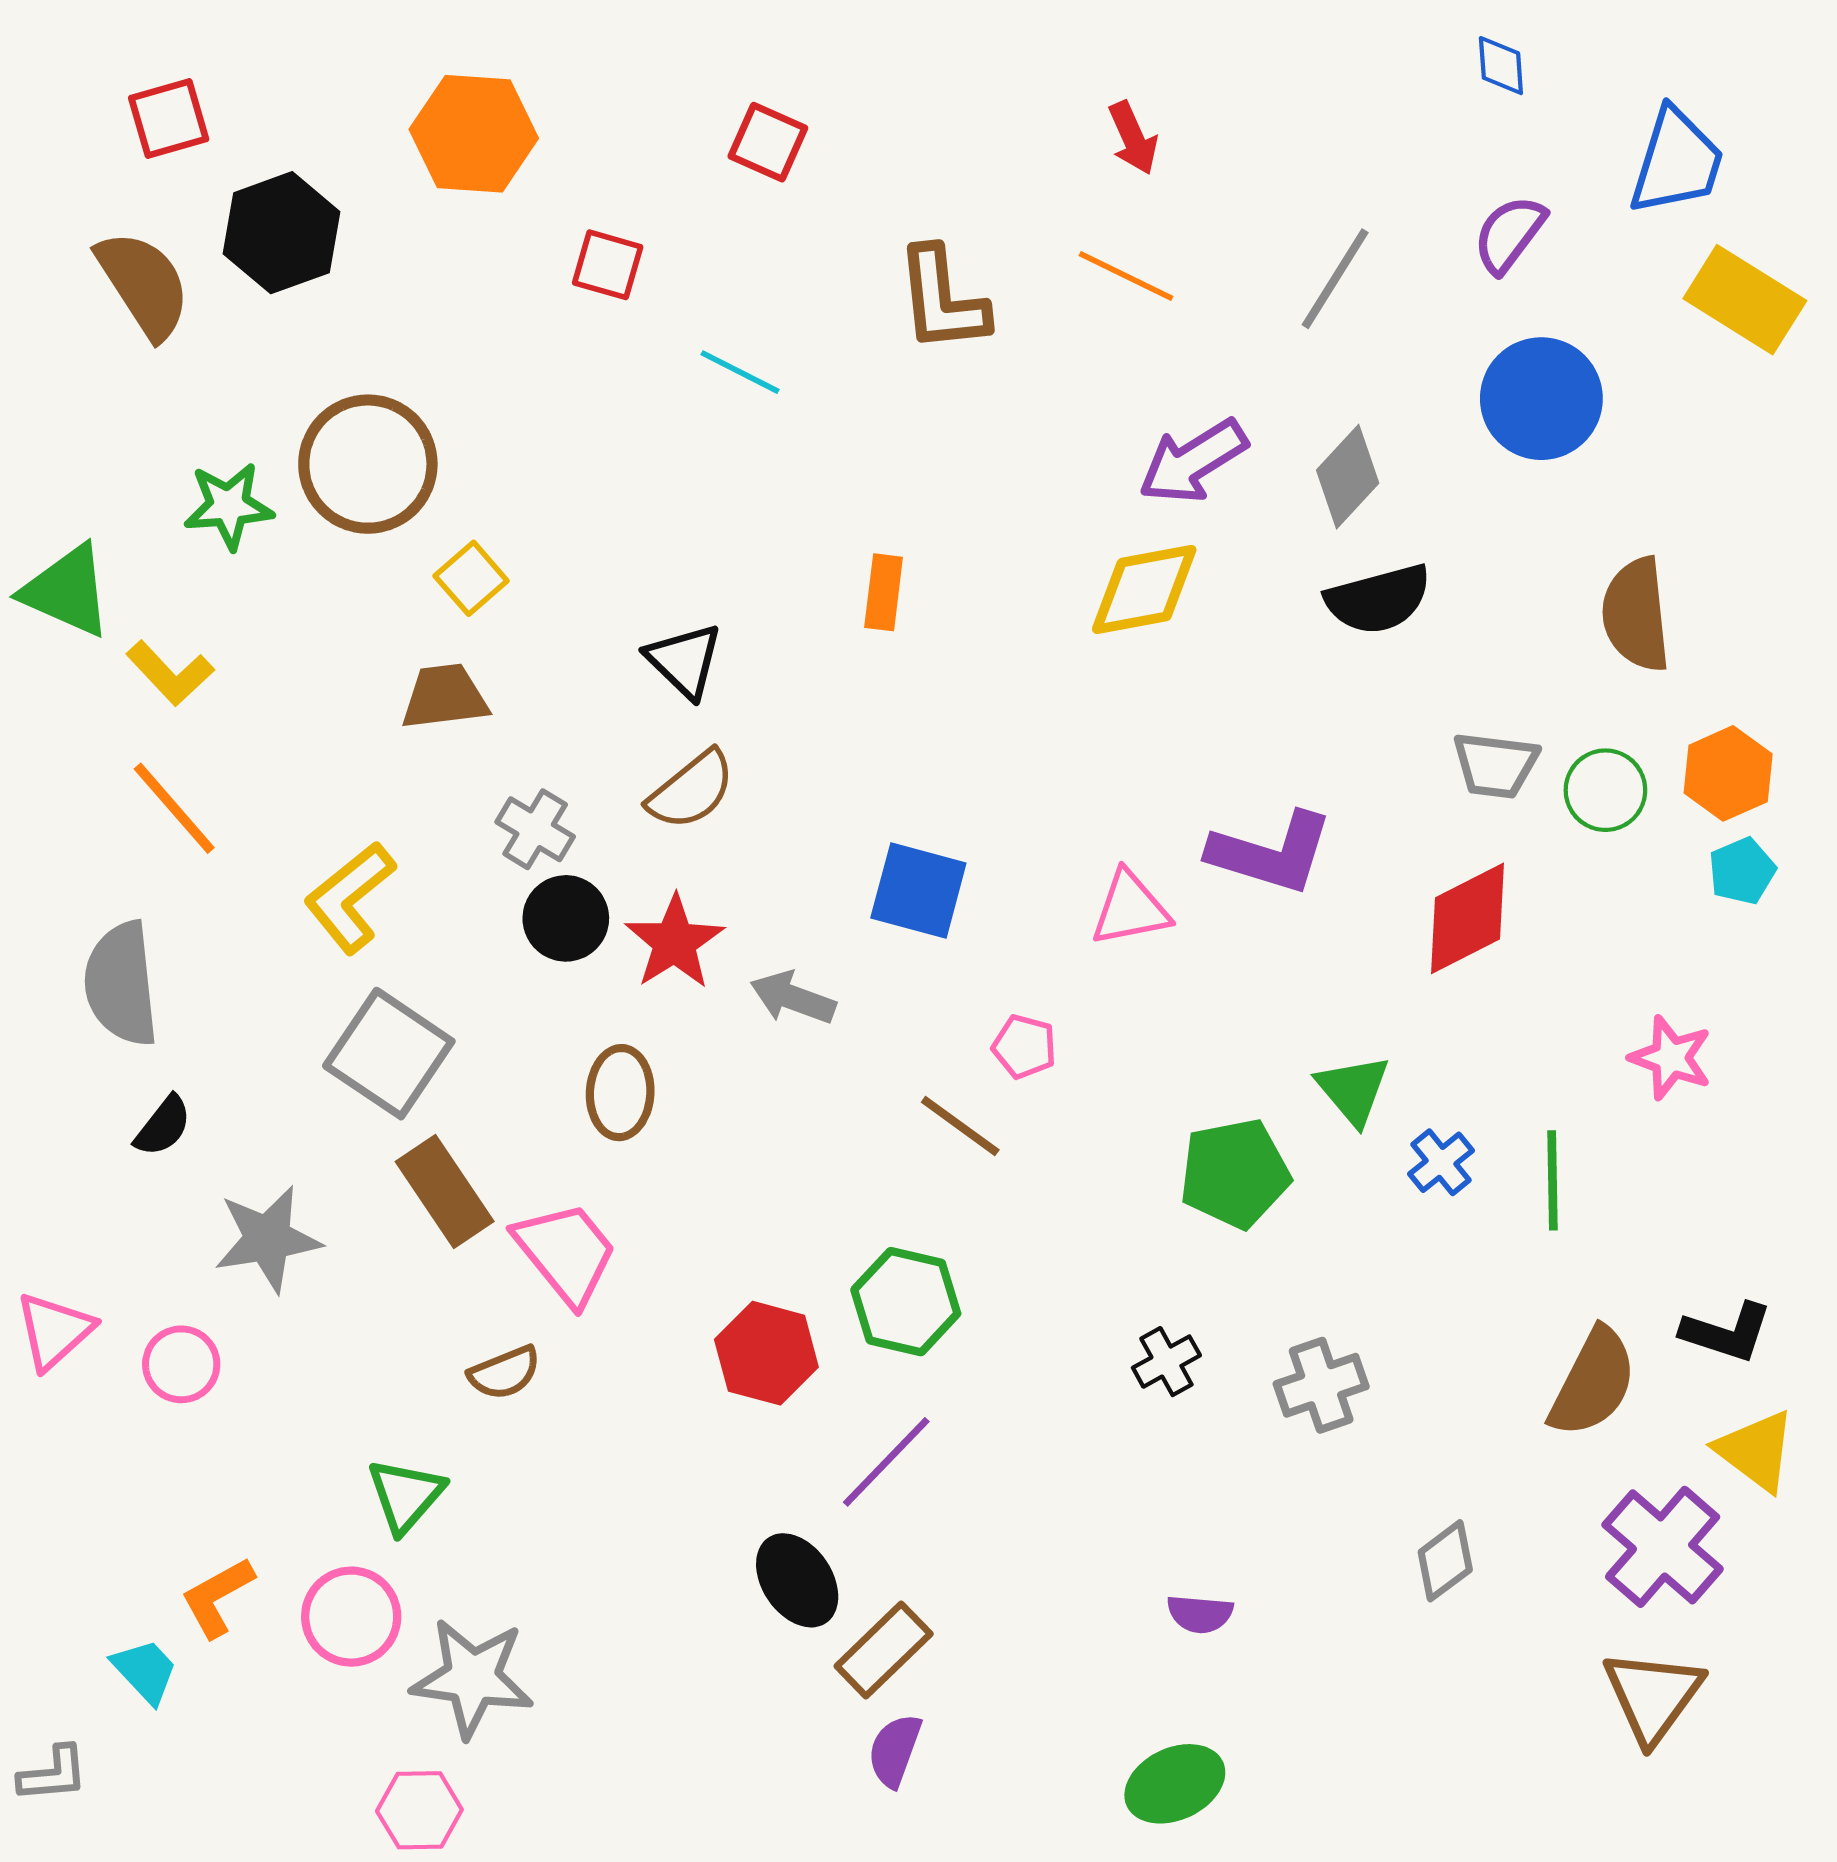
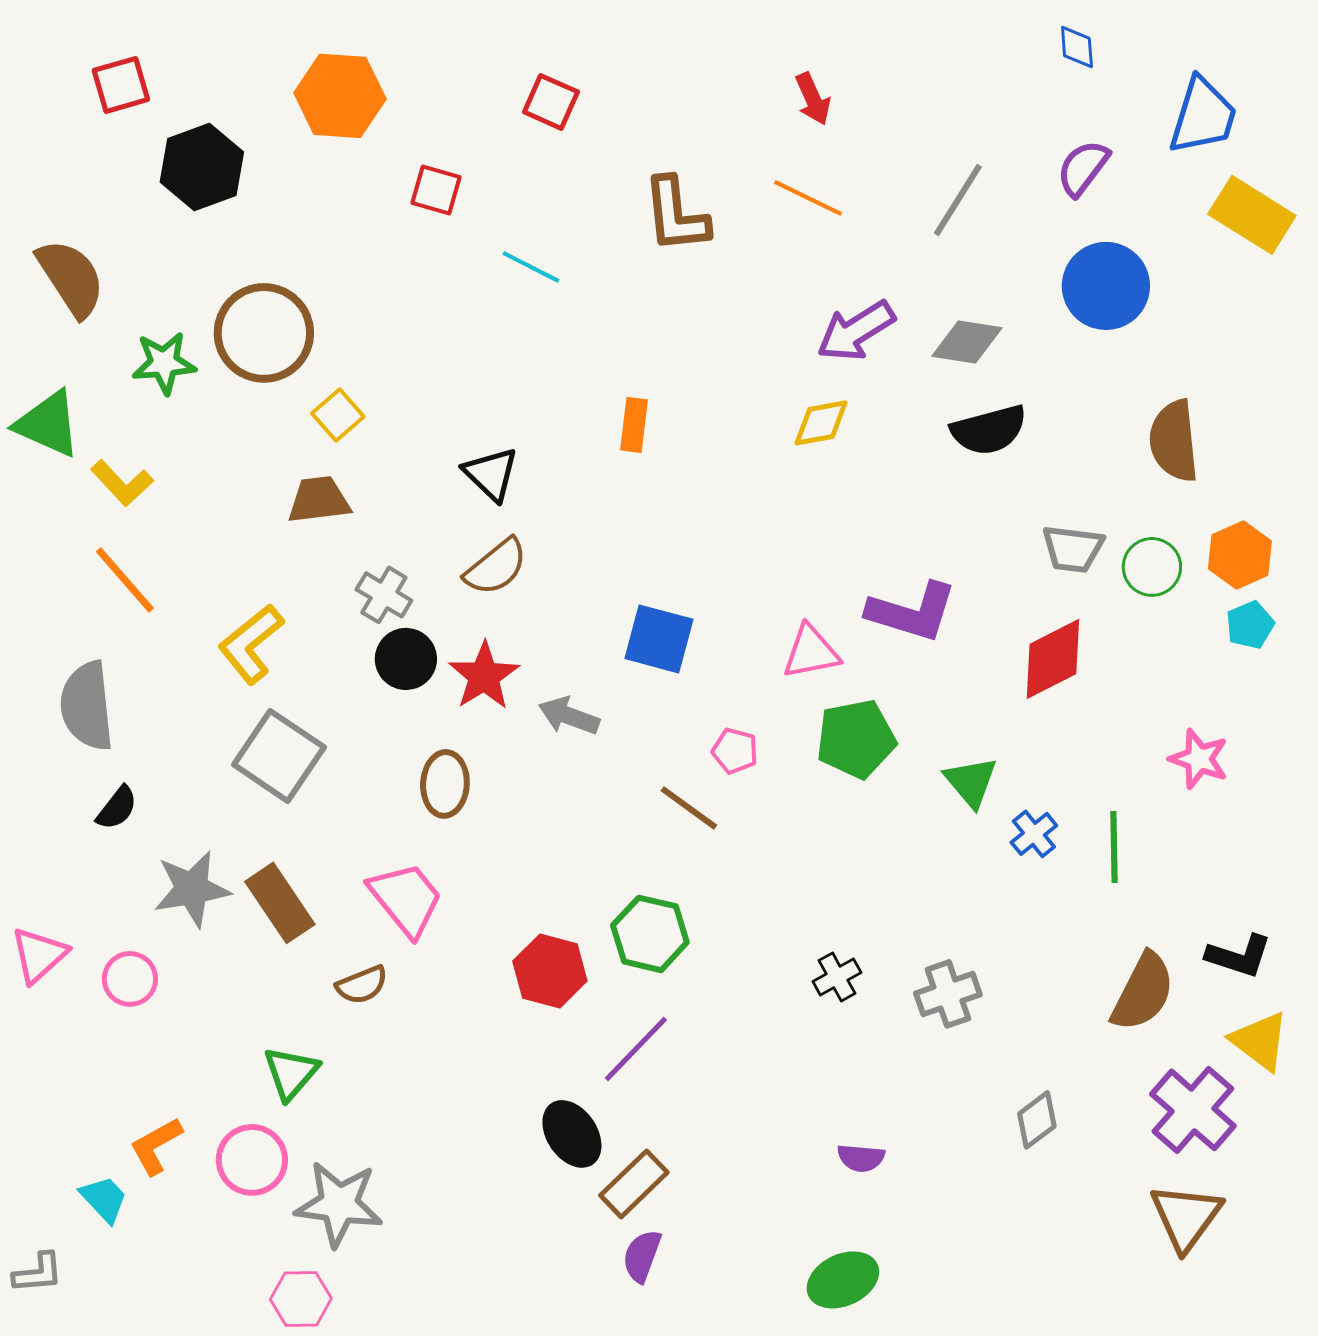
brown semicircle: (144, 284) -> (71, 278), moved
gray diamond: (1348, 477) -> (967, 342), turned 56
yellow diamond: (1144, 589) -> (821, 423), size x0.7
green pentagon: (1235, 1173) -> (856, 739), moved
brown rectangle: (445, 1192) -> (280, 903), moved

